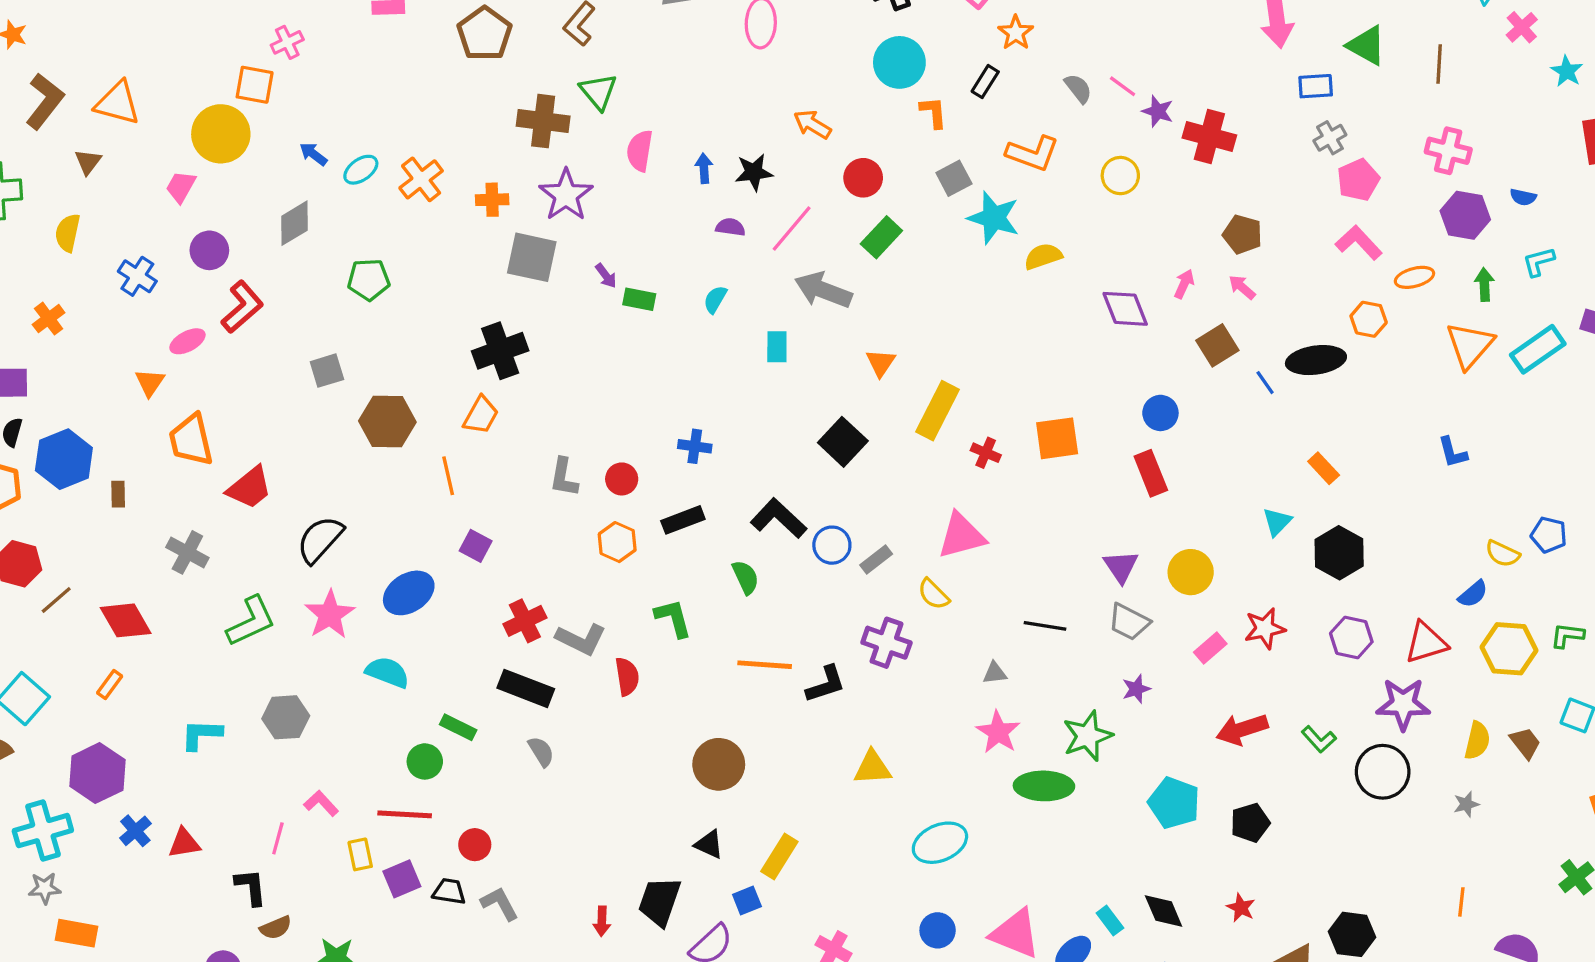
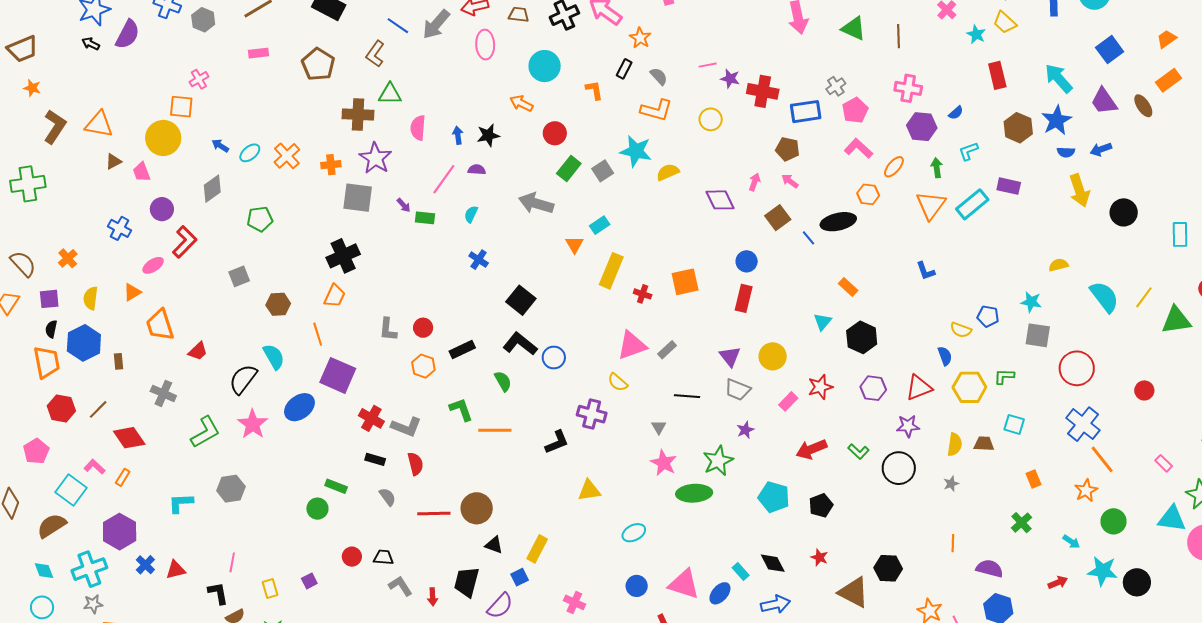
cyan circle: (899, 62) -> (545, 66), moved
pink line: (1123, 86) -> (708, 65), turned -42
blue rectangle: (1316, 86) -> (806, 112), moved, size x1.4
gray semicircle: (1078, 88) -> (659, 76), moved
green triangle: (598, 92) -> (390, 94), turned -45
brown triangle: (88, 162) -> (113, 162), moved, turned 30
gray square: (954, 178) -> (603, 171), moved
pink trapezoid: (181, 187) -> (142, 172), turned -45
blue semicircle: (1523, 197) -> (956, 113), turned -49
pink line: (792, 228) -> (444, 179), moved
yellow semicircle: (68, 233) -> (91, 298), moved
orange ellipse: (1414, 277) -> (894, 167), turned -30
cyan rectangle: (777, 347) -> (600, 225), moved, turned 60
orange triangle: (150, 382) -> (132, 292), turned 30
brown hexagon: (387, 422) -> (278, 304), size x0.7
black square: (843, 442) -> (521, 300), moved
blue cross: (695, 446) -> (479, 260), moved, turned 30
red rectangle: (1151, 473) -> (744, 298), turned 40
red trapezoid: (250, 488) -> (198, 351), size x0.7
purple square: (476, 546) -> (338, 375), size x1.8
gray rectangle: (876, 559) -> (667, 350), moved
blue semicircle: (1473, 594) -> (945, 356), turned -66
brown line: (56, 600) -> (98, 409), moved
red cross: (525, 621) -> (371, 418), turned -30
orange line: (765, 665) -> (495, 430), moved
cyan semicircle: (387, 672) -> (274, 357), moved, turned 44
gray triangle: (995, 673) -> (659, 427), turned -49
red semicircle: (627, 676) -> (415, 464), moved
black rectangle: (526, 688) -> (375, 459), size x0.6
purple star: (1403, 704) -> (908, 426), size x0.7
brown trapezoid: (1525, 743) -> (984, 444), turned -45
brown circle: (719, 764) -> (477, 508), moved
pink L-shape: (321, 803) -> (95, 467), moved
red line: (405, 814) -> (434, 513), moved
cyan ellipse: (940, 843) -> (634, 533), size x0.7
yellow rectangle: (360, 854) -> (270, 589), moved
purple square: (402, 879) -> (309, 581), size x0.7
black trapezoid: (449, 891) -> (383, 557), moved
gray L-shape: (500, 904) -> (400, 586), moved

